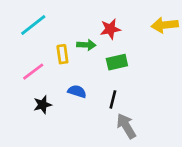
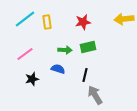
green arrow: (86, 45) -> (65, 50), moved
yellow rectangle: (62, 54) -> (47, 22), moved

